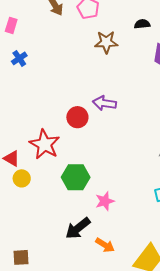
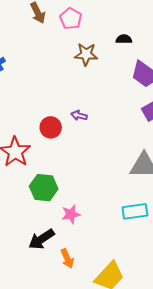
purple arrow: (104, 103) -> (79, 116), size x0.7
orange arrow: (105, 245) -> (67, 259), turned 30

